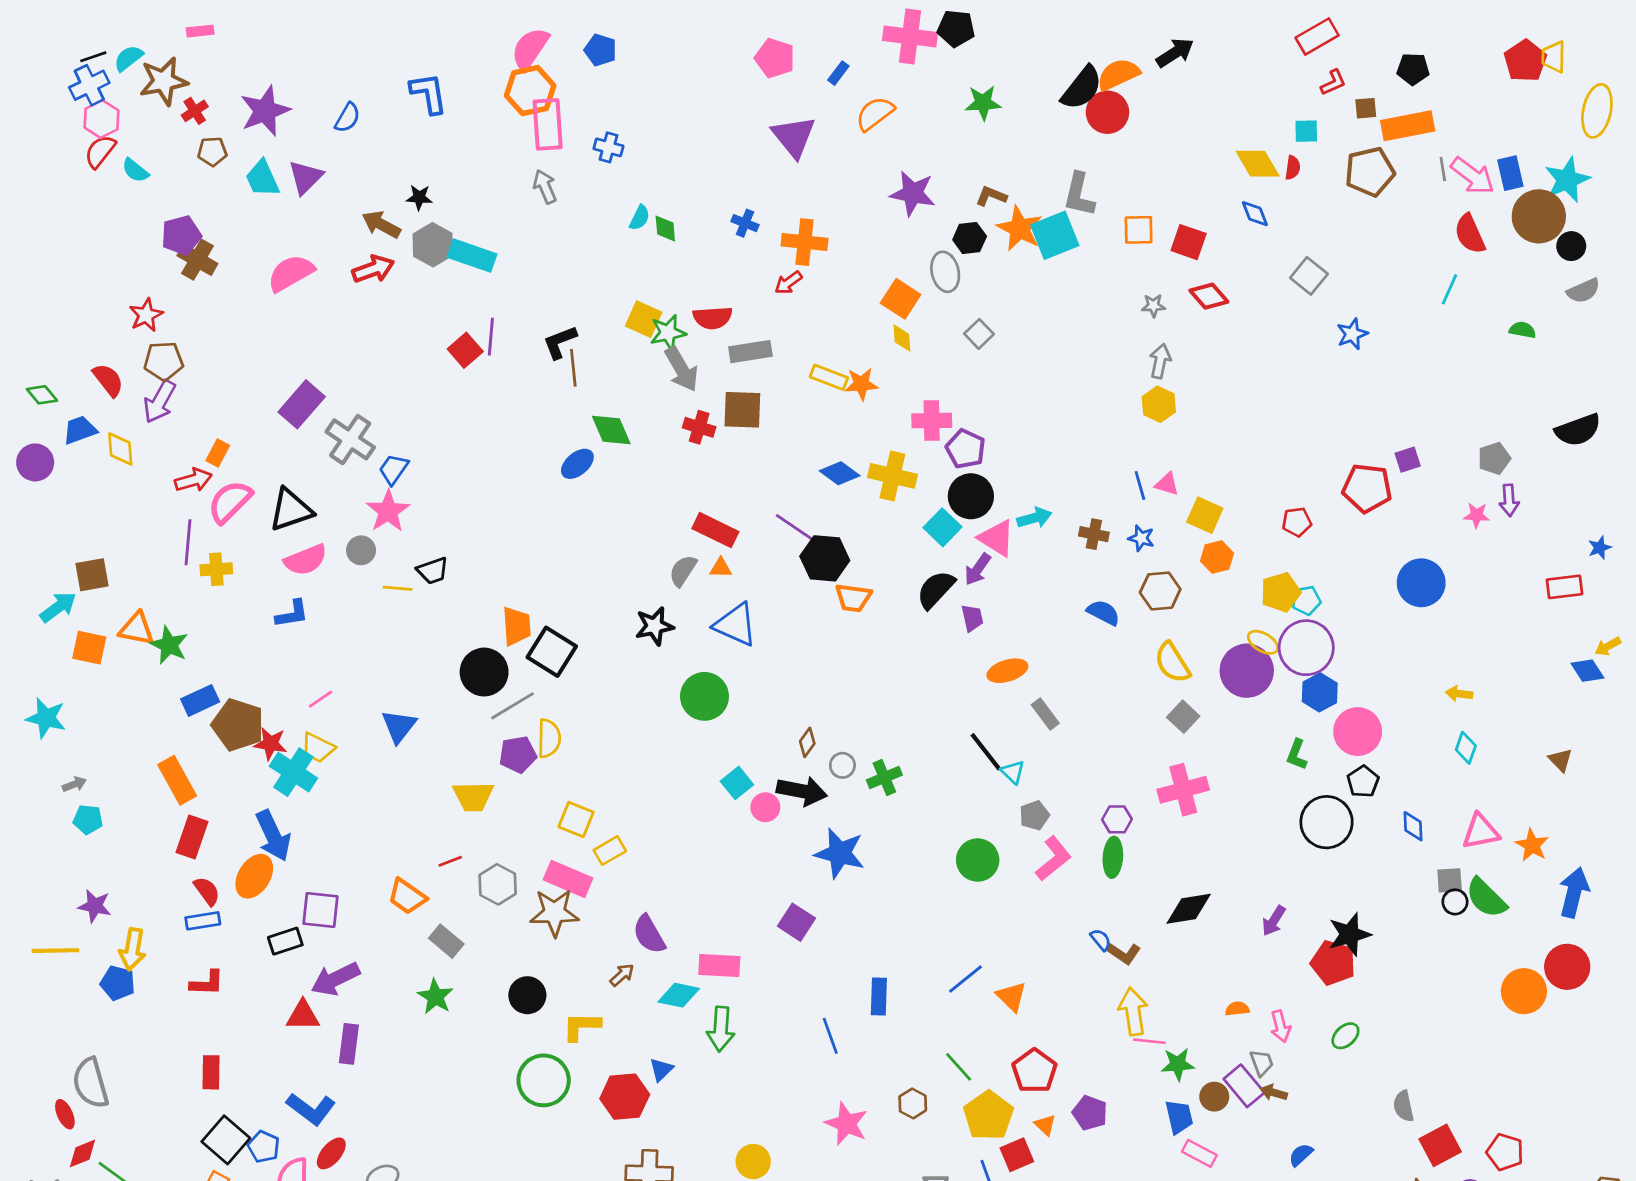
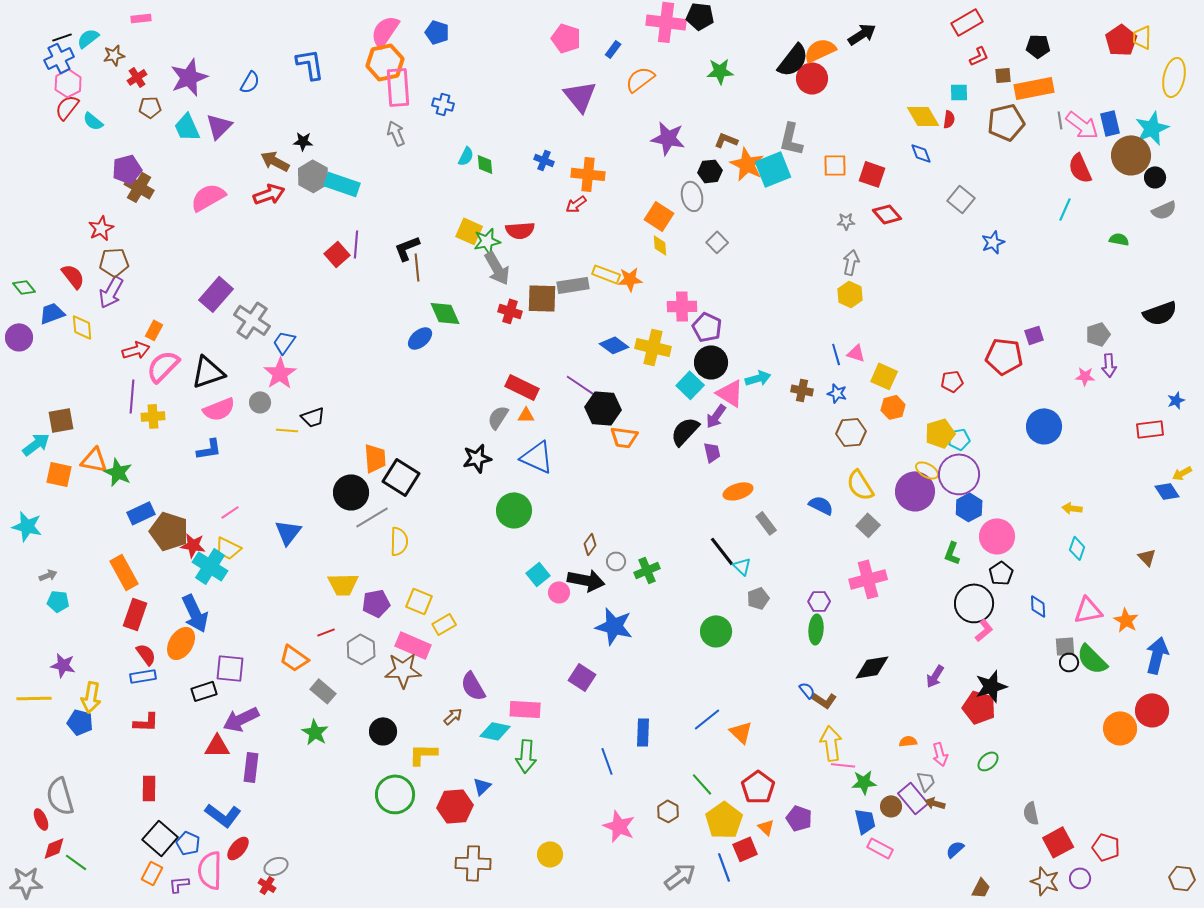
brown star: (164, 81) -> (114, 55), size x0.6
gray rectangle: (750, 352) -> (573, 285), moved
blue semicircle: (1103, 613) -> (821, 505), moved
purple pentagon: (518, 755) -> (376, 603), moved
pink L-shape: (1053, 859) -> (984, 630), moved, size x0.7

